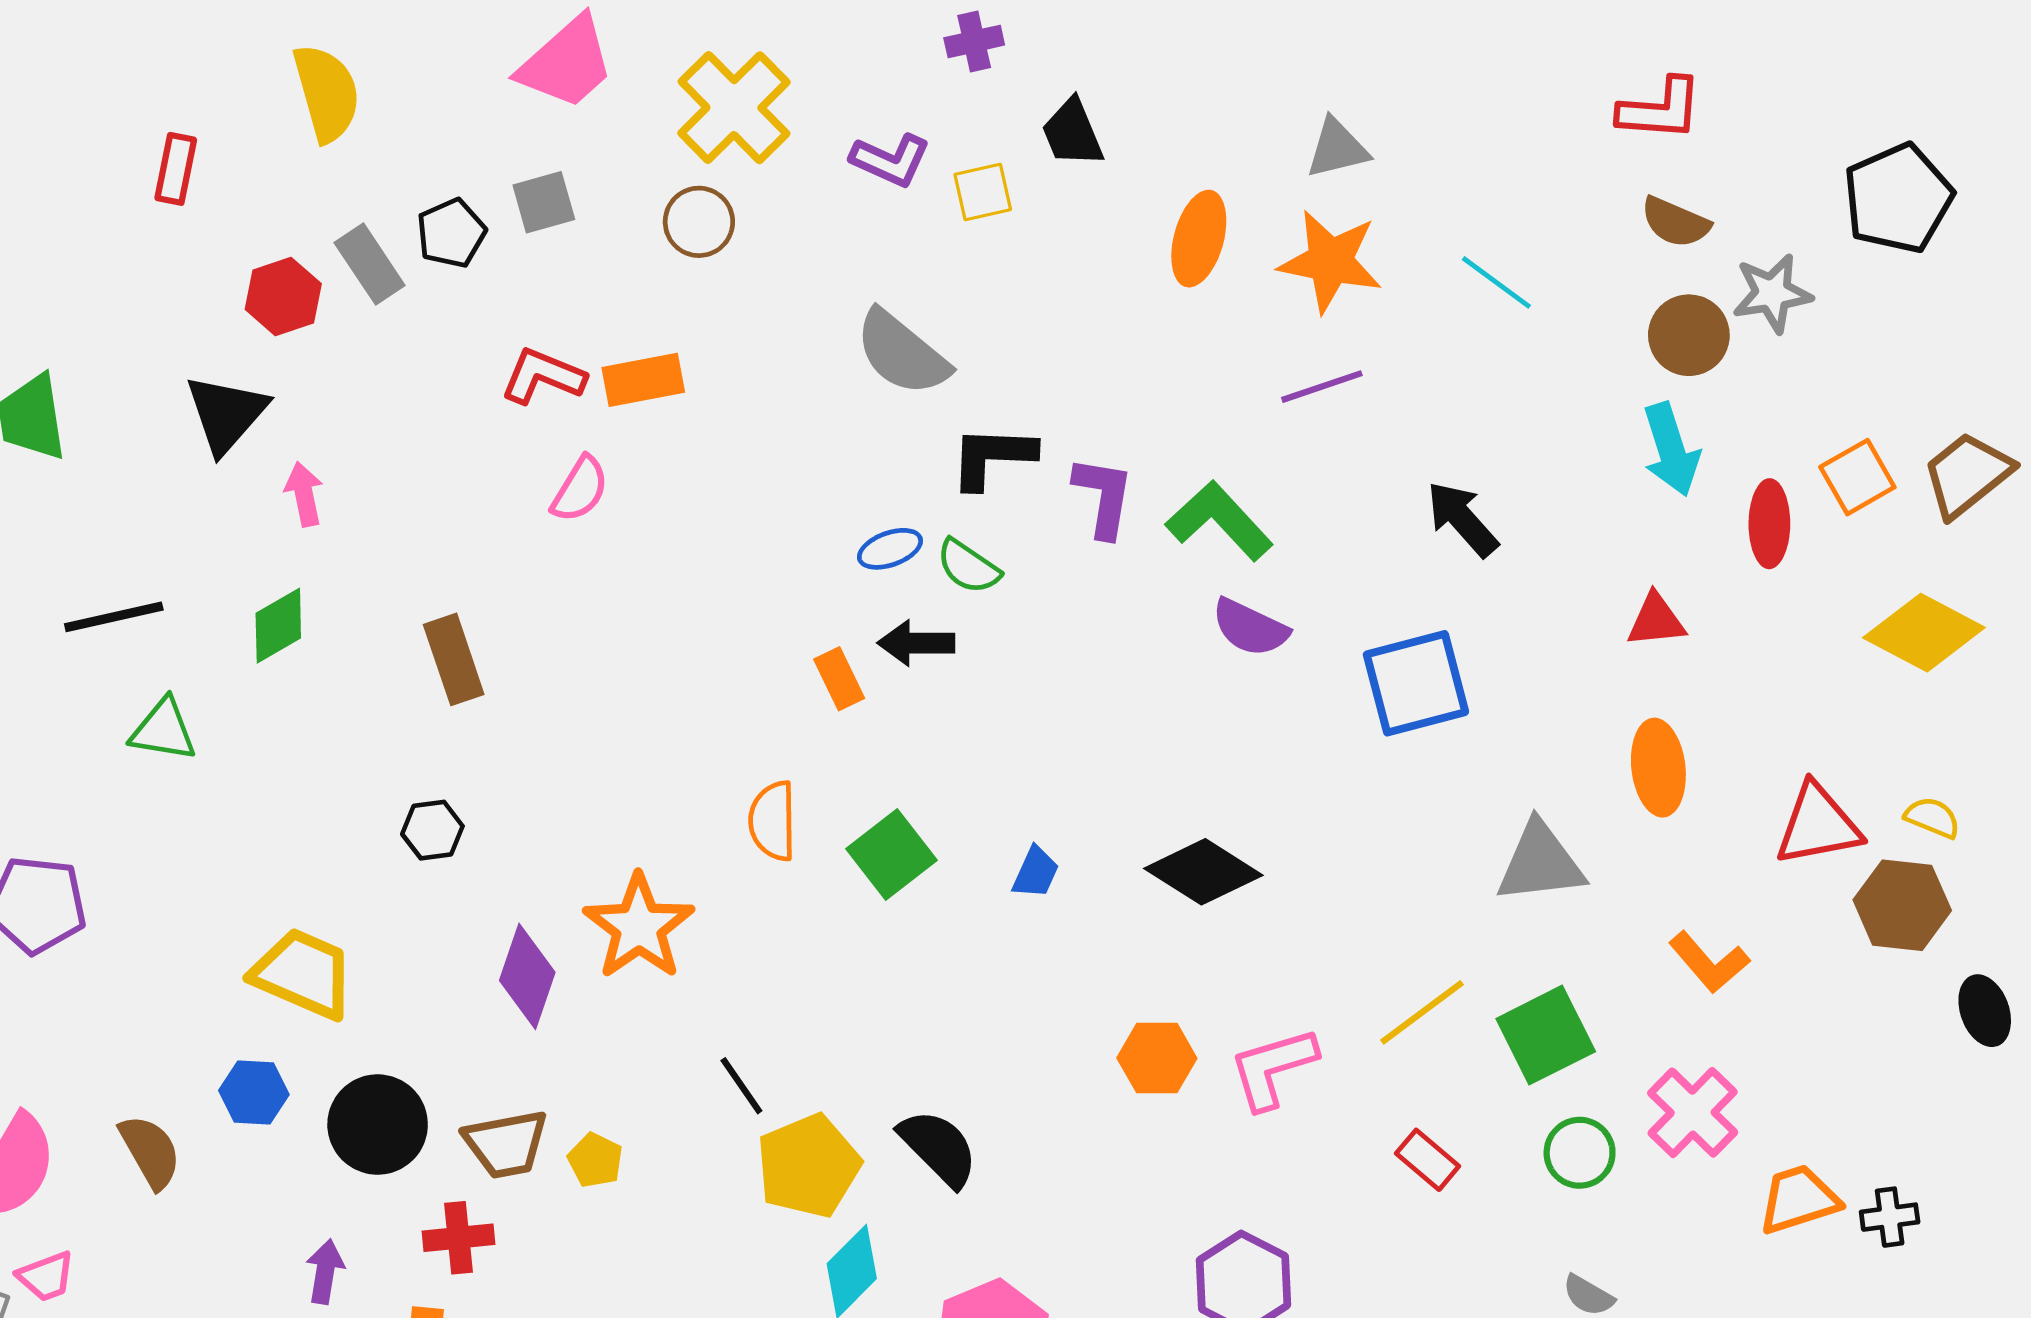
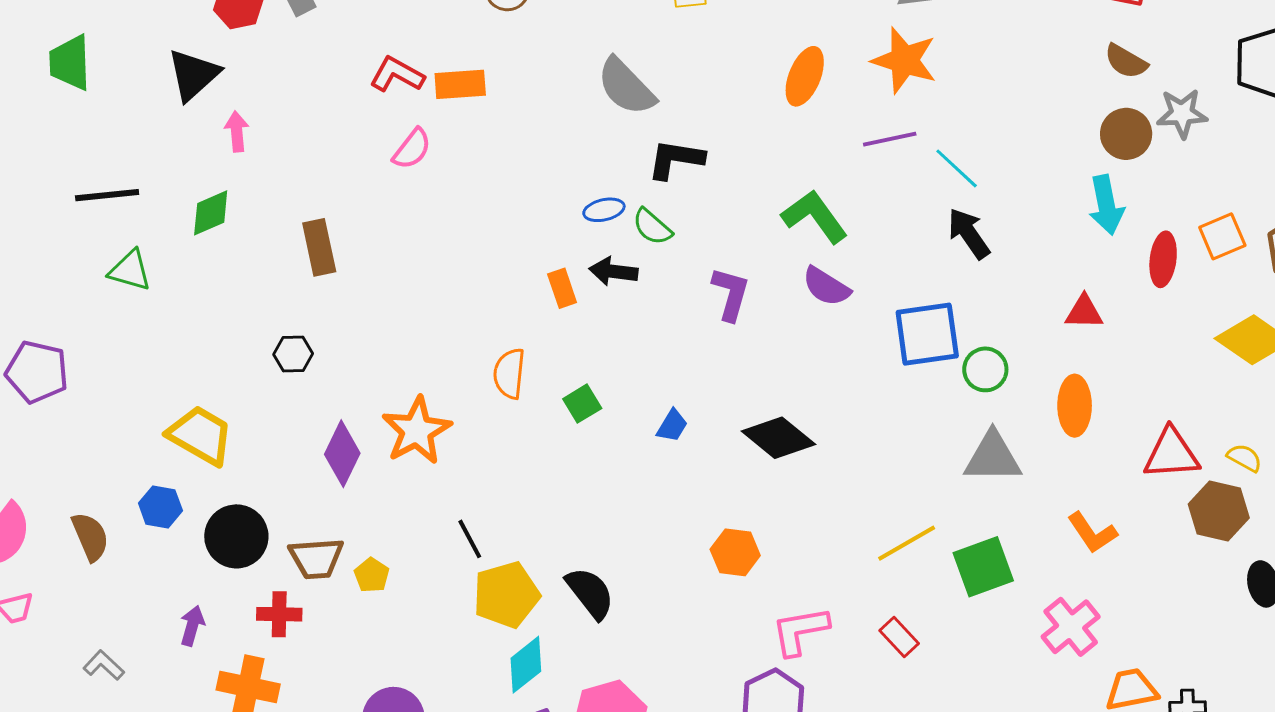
orange ellipse: (1199, 239) -> (805, 76), moved
cyan line: (1496, 282) -> (957, 168), moved
purple L-shape: (1103, 497) -> (731, 294), moved
green square: (892, 854) -> (582, 404), size x0.7
pink L-shape: (1273, 1068) -> (800, 631), moved
green circle: (1580, 1153) -> (985, 369), moved

